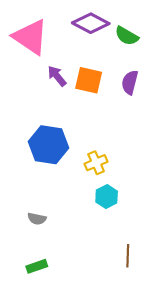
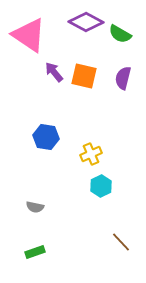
blue hexagon: (48, 145) -> (46, 137), size x0.7
brown line: (128, 256) -> (121, 242), turned -45

